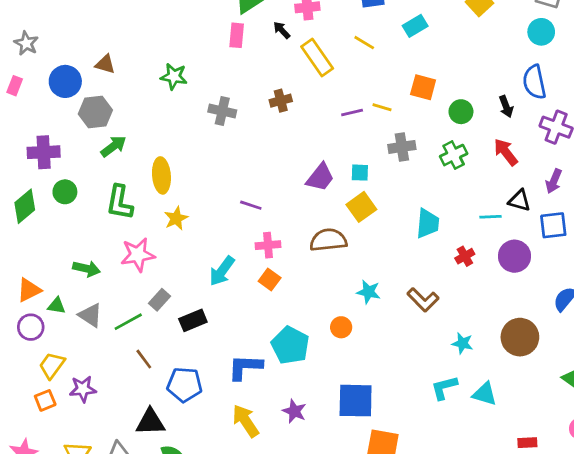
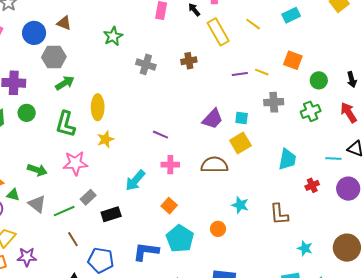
green star: (174, 76) -> (113, 36), turned 30
orange square: (270, 279) -> (169, 206), moved
brown L-shape: (423, 300) -> (279, 214), turned 35

